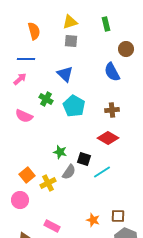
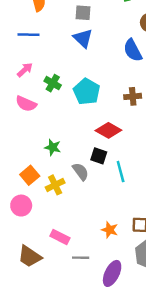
blue triangle: (65, 74) -> (83, 38), moved
pink arrow: (20, 79) -> (25, 70), moved
red diamond: (108, 138) -> (108, 130), moved
green star: (60, 152) -> (53, 147), moved
gray semicircle: (69, 172) -> (81, 172), turned -70
cyan line: (102, 172) -> (121, 172), turned -72

